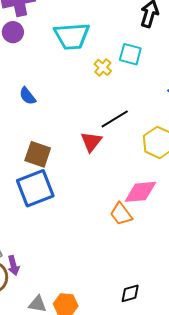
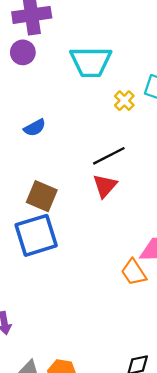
blue semicircle: (28, 96) -> (35, 128), turned -84
black line: (115, 119) -> (109, 156), moved

